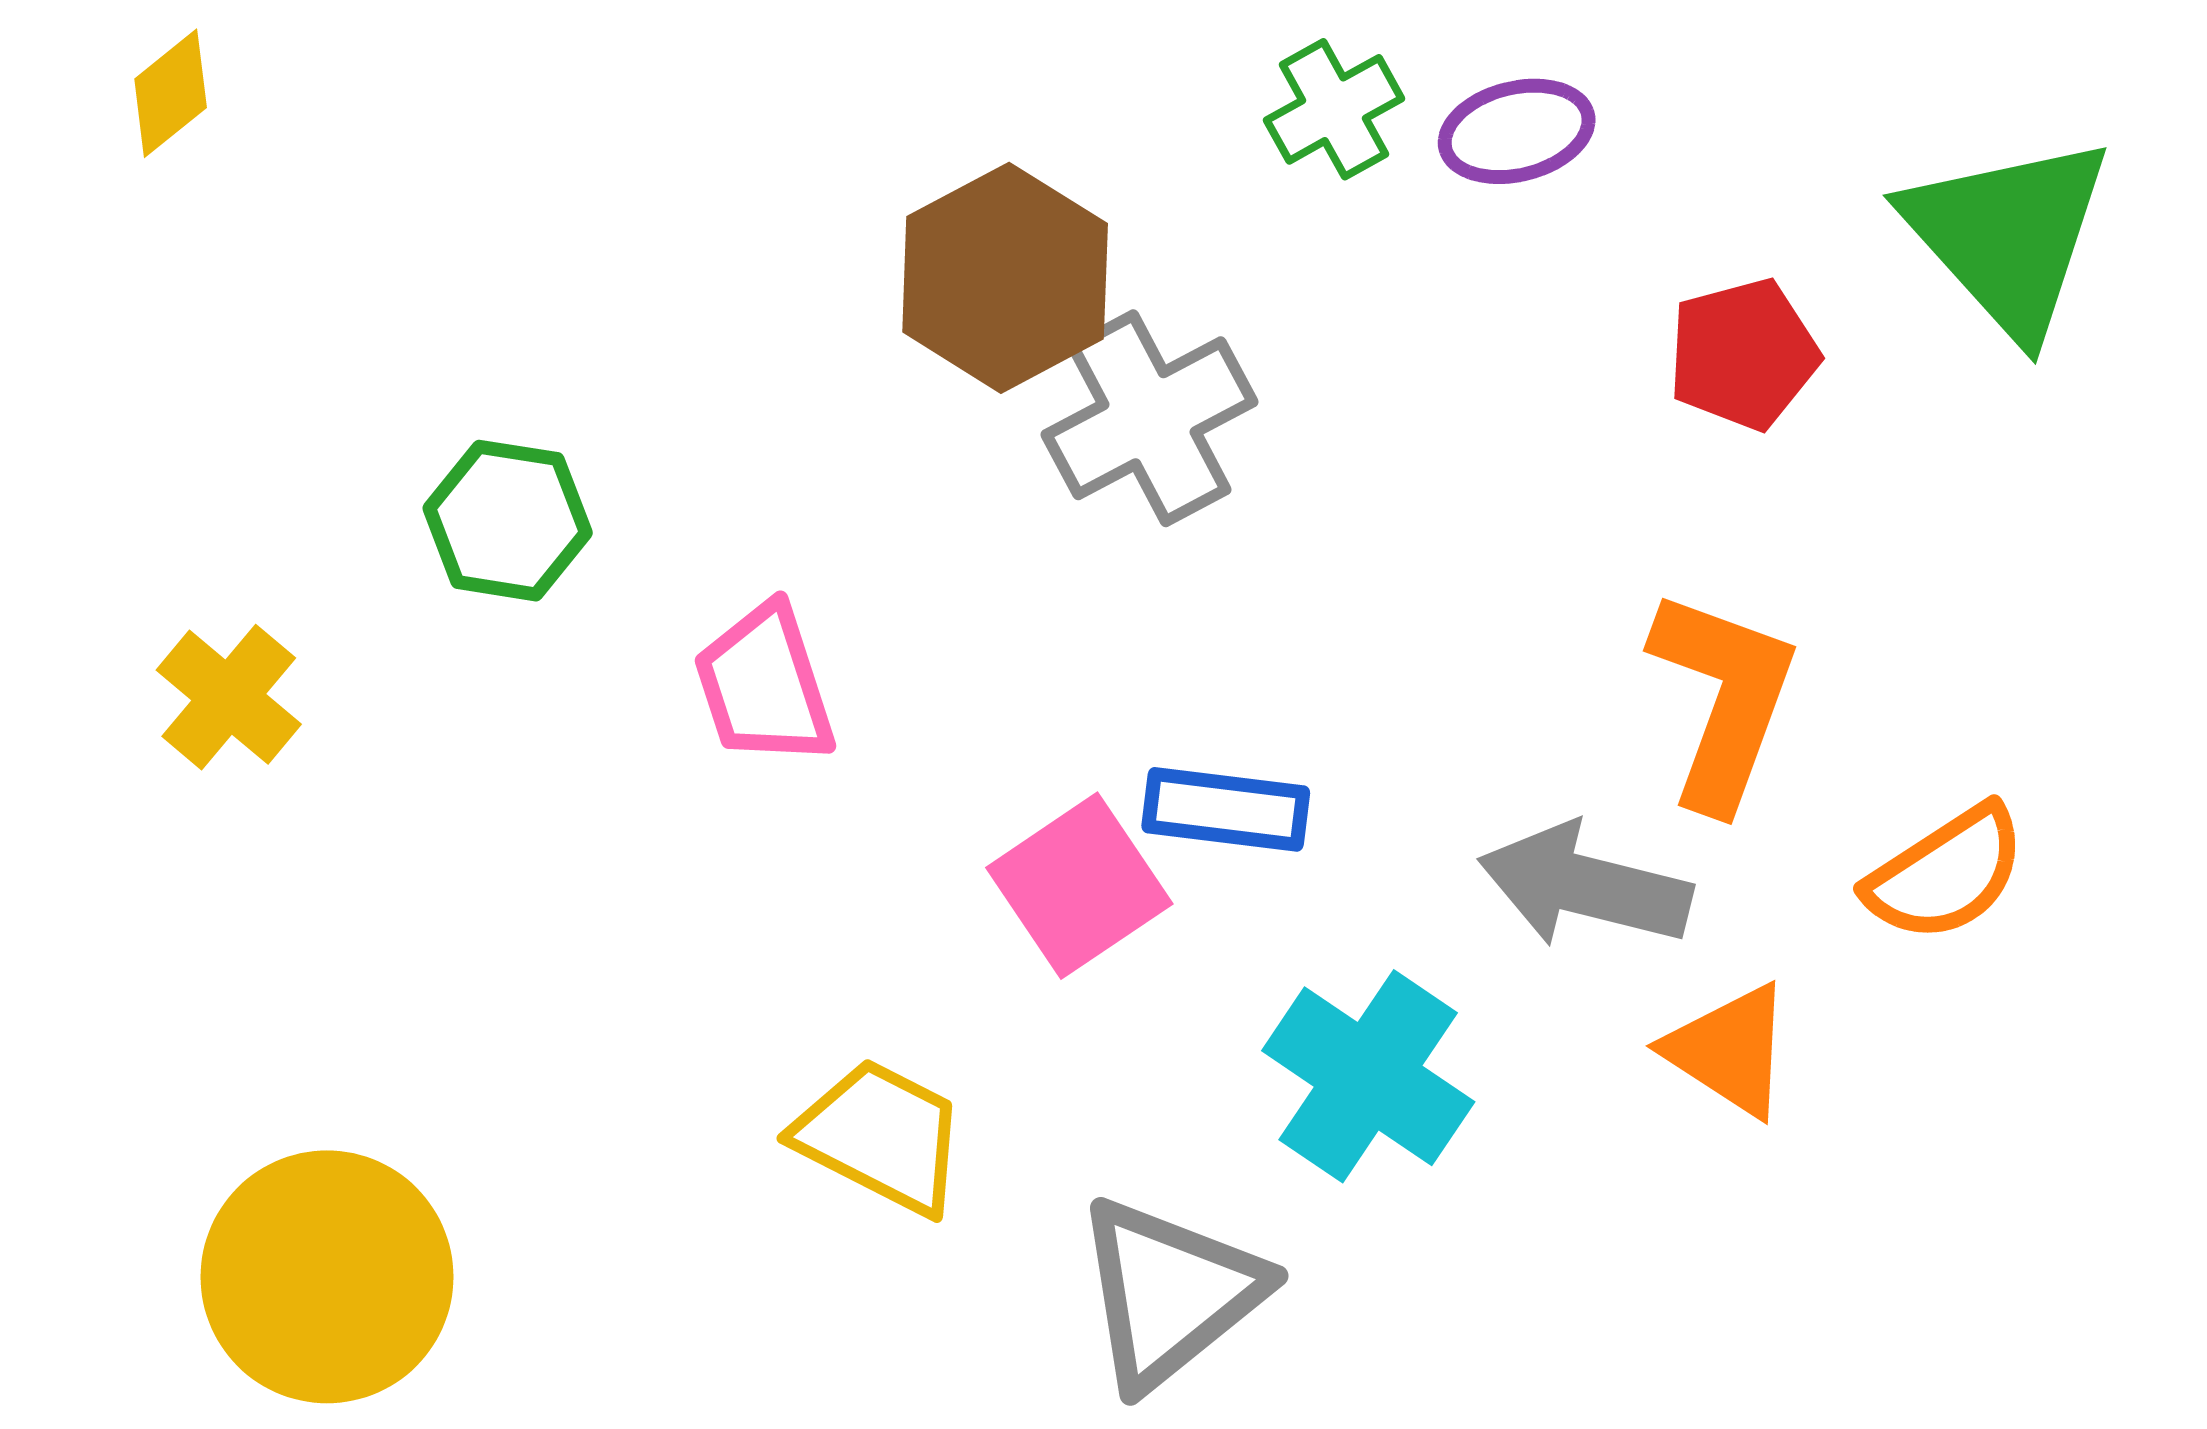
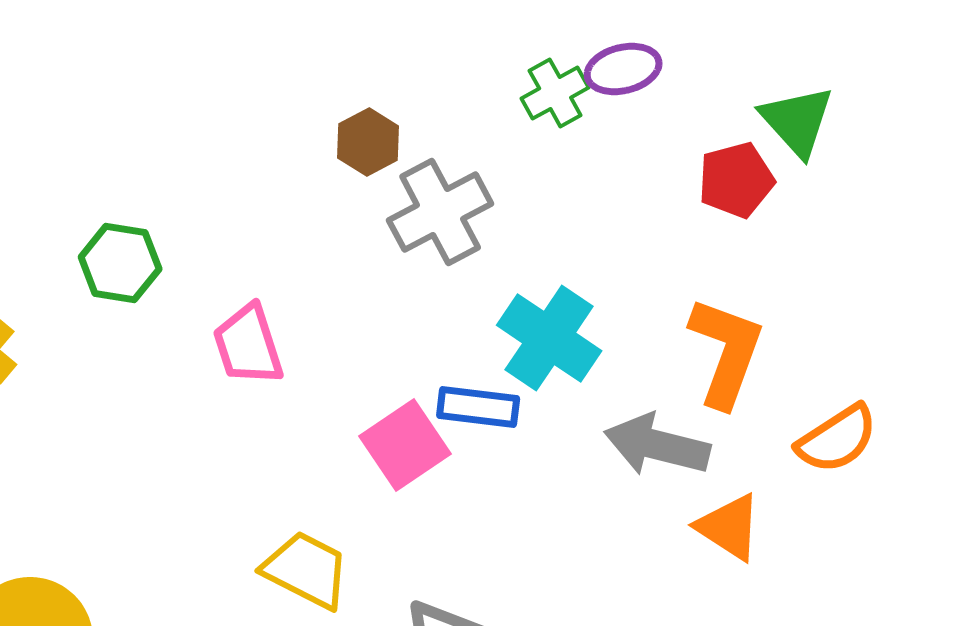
green cross: (1334, 109) -> (555, 93), moved
green triangle: (2008, 236) -> (797, 121), moved, size x0.7
brown hexagon: (1005, 278) -> (368, 142), size x0.6
cyan cross: (1368, 1076) -> (549, 338), moved

